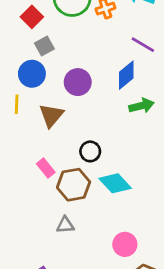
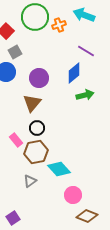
brown triangle: (51, 115) -> (32, 103), moved
black circle: (90, 151) -> (37, 128), moved
cyan diamond: (115, 183) -> (59, 169), moved
gray triangle: (65, 225) -> (30, 181), turned -32

